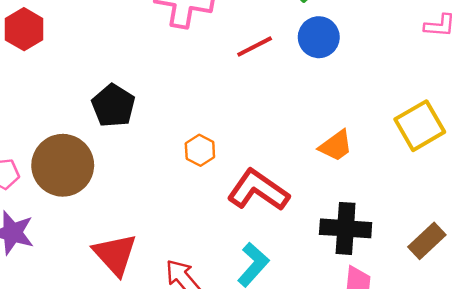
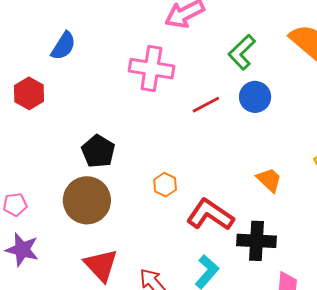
orange trapezoid: (336, 146) -> (269, 180), turned -100
brown circle: (63, 165) -> (87, 200), moved
black cross: (346, 228) -> (256, 241), moved

